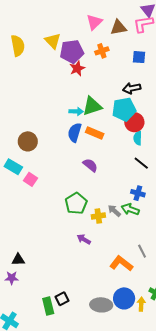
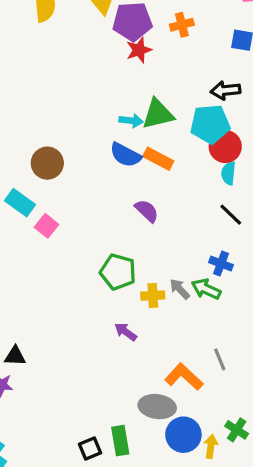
blue semicircle: (75, 132) -> (125, 155), turned -84
green pentagon: (76, 203) -> (118, 272), turned -30
black square: (62, 299) -> (90, 448), moved
gray ellipse: (101, 305) -> (157, 407), moved
green rectangle: (48, 306) -> (120, 441), moved

